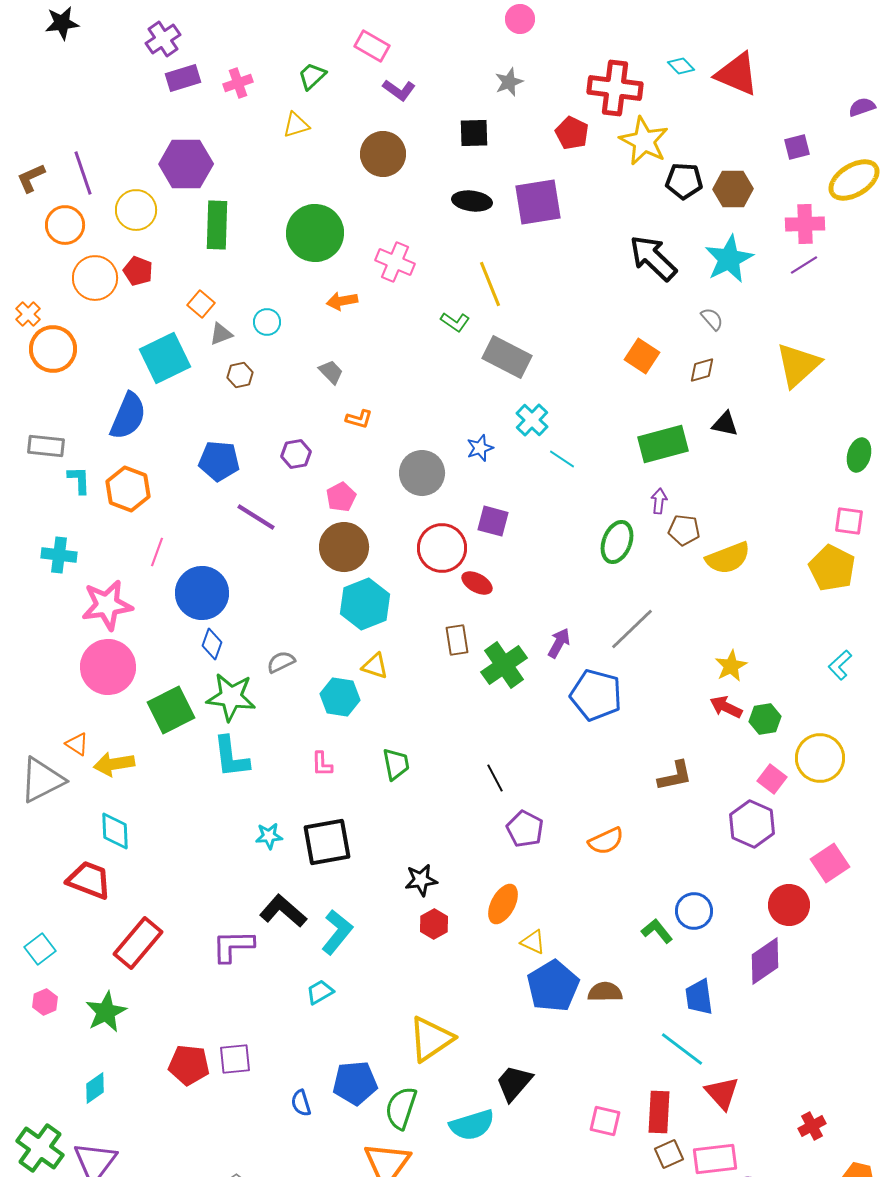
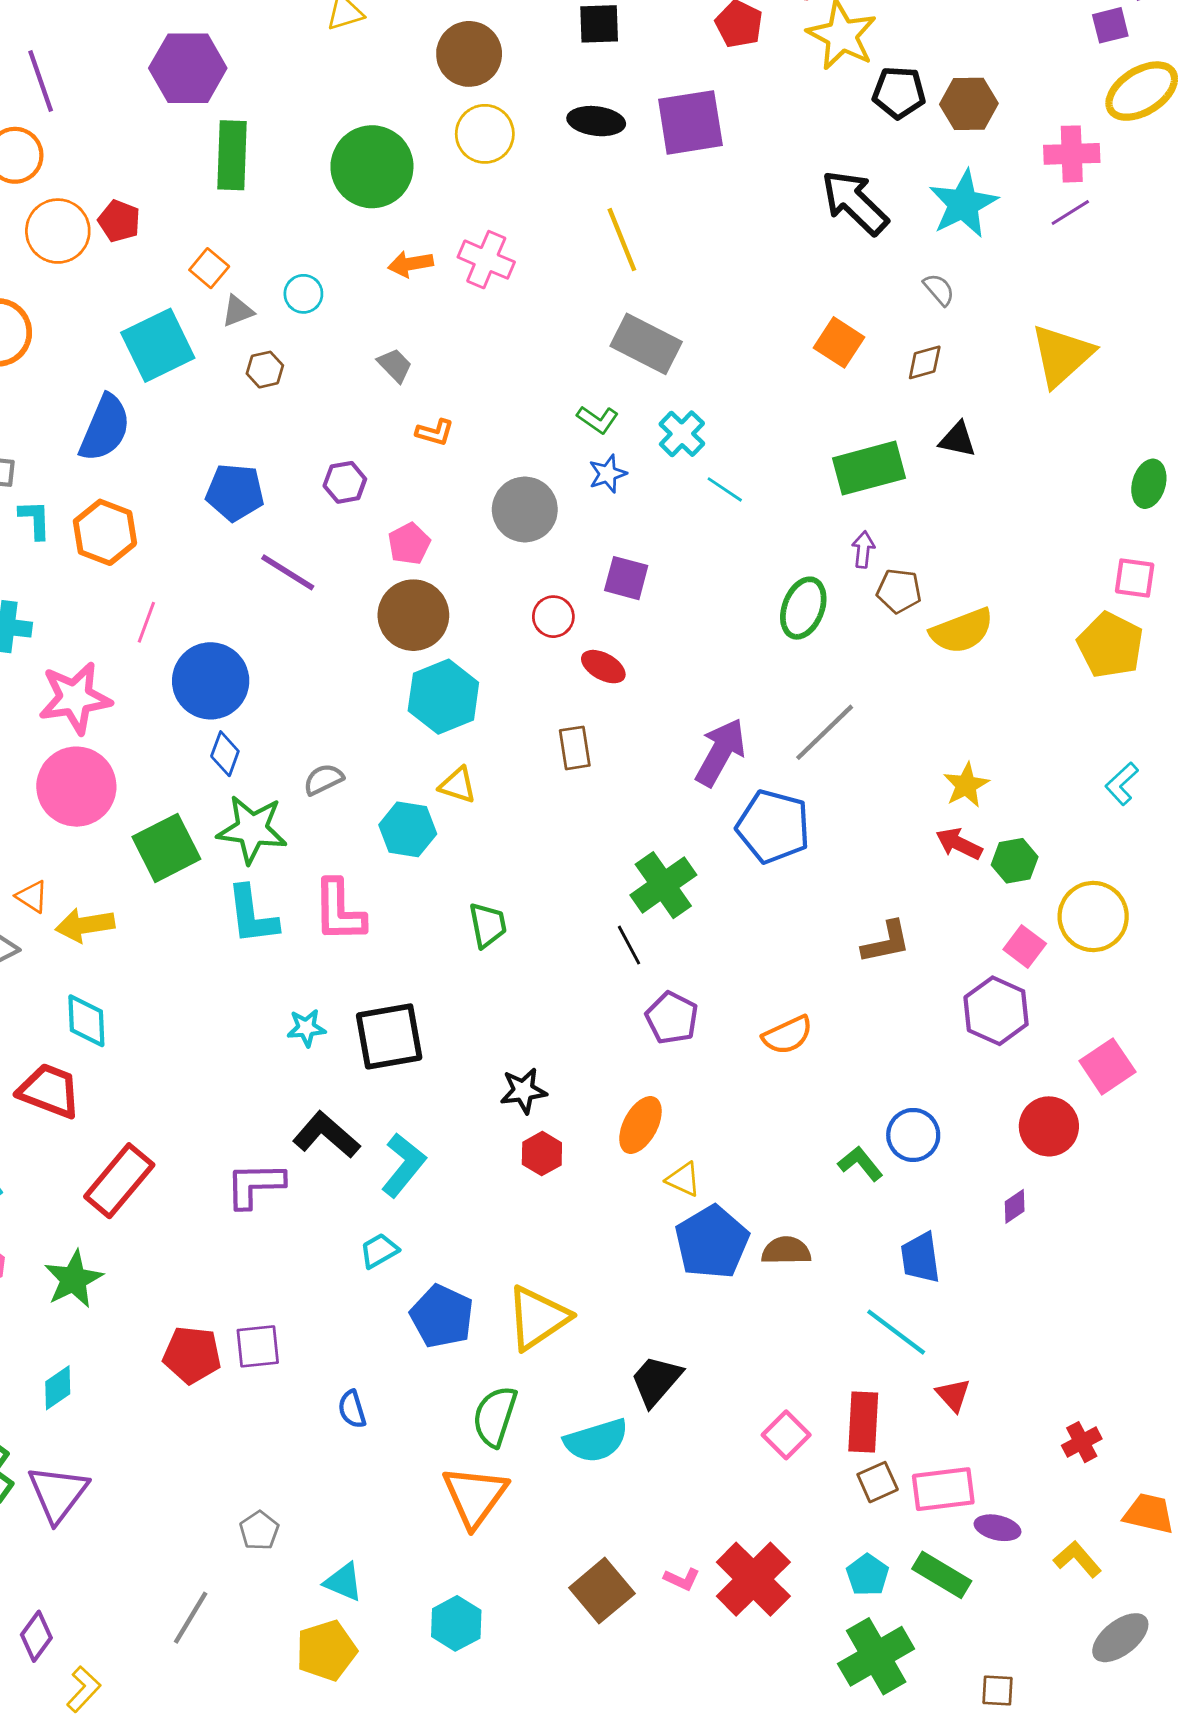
purple square: (797, 147) -> (1110, 25), moved
yellow circle: (136, 210) -> (485, 134), moved
pink cross: (395, 262) -> (486, 260), moved
green L-shape: (455, 322) -> (598, 420), moved
red circle: (442, 548) -> (553, 617), size x0.6
purple arrow: (559, 643) -> (720, 752), size x1.6
green cross: (504, 665) -> (663, 885), moved
pink L-shape: (322, 764) -> (339, 911), moved, size x1.8
purple diamond: (765, 961) -> (1015, 1206), size x0.5
blue pentagon: (355, 1083) -> (442, 1316), moved, turned 30
red triangle: (722, 1093) -> (953, 1395), size x0.7
pink square: (605, 1121) -> (786, 1435), turned 32

